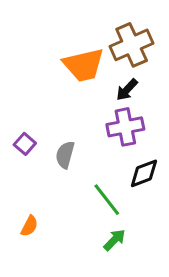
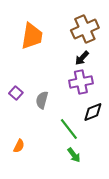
orange trapezoid: (84, 65) -> (32, 36), moved, turned -68
green arrow: (115, 240) -> (74, 155), turned 98

